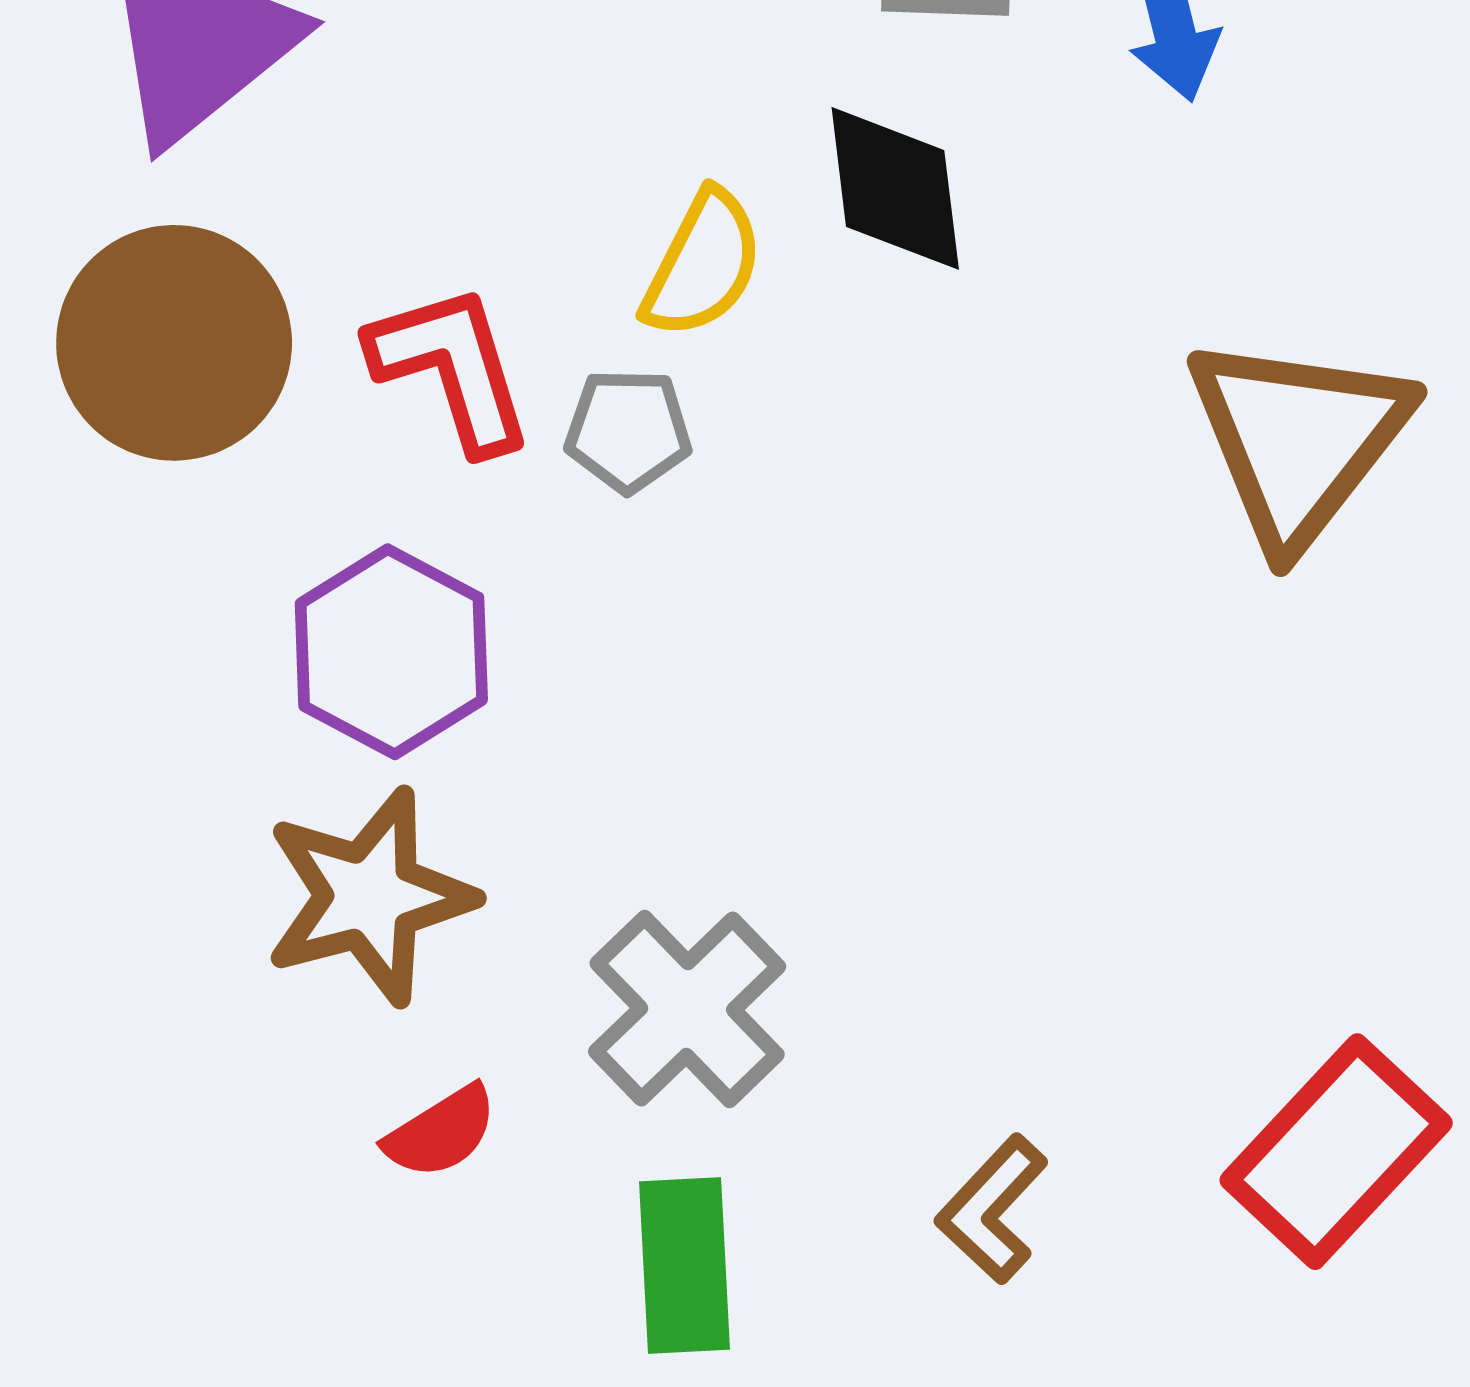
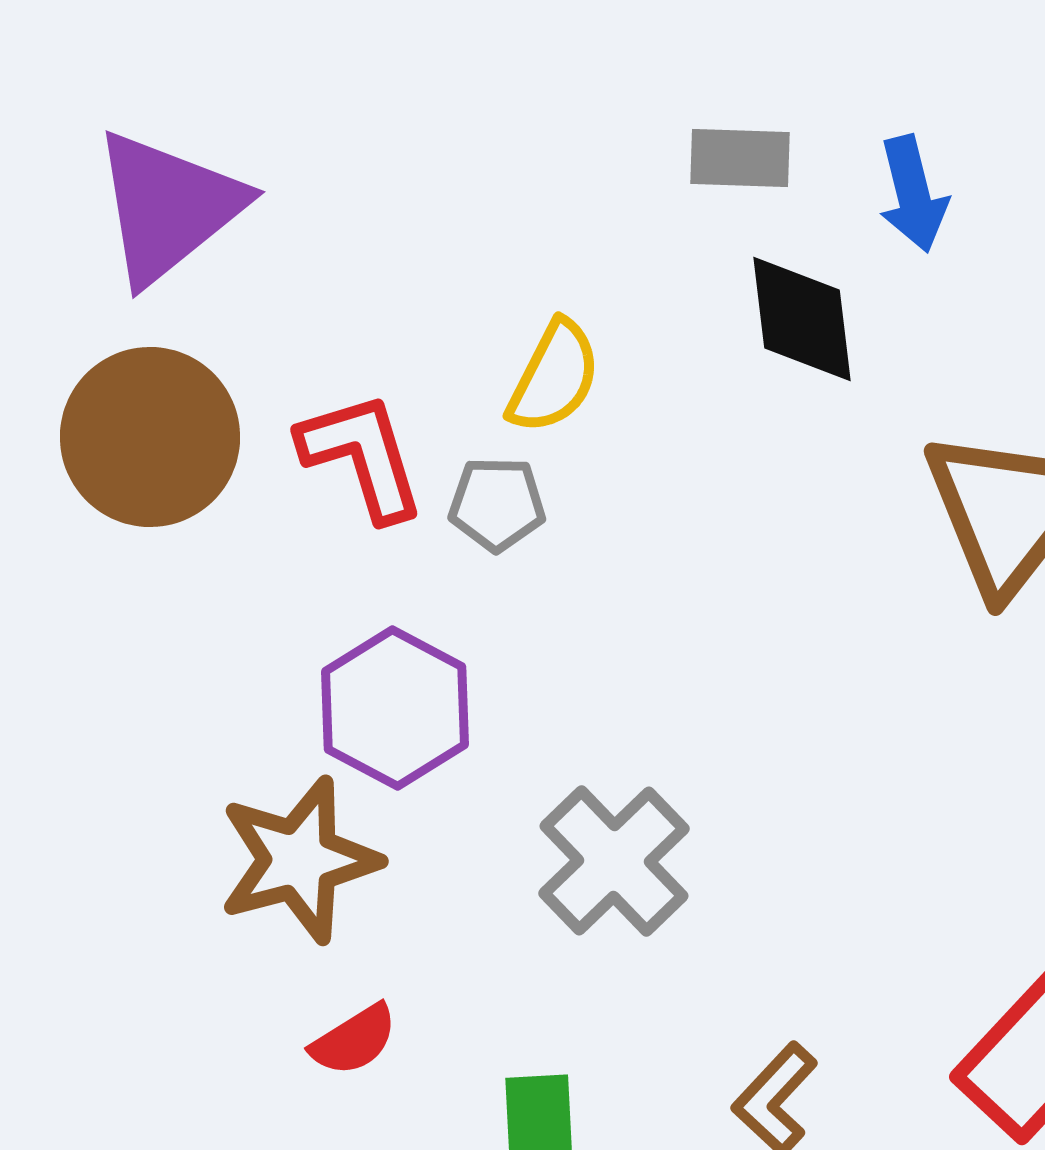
black diamond: (895, 188) -> (802, 319), moved
purple hexagon: (391, 652) -> (395, 708), moved
gray cross: (687, 1009) -> (614, 861), moved

